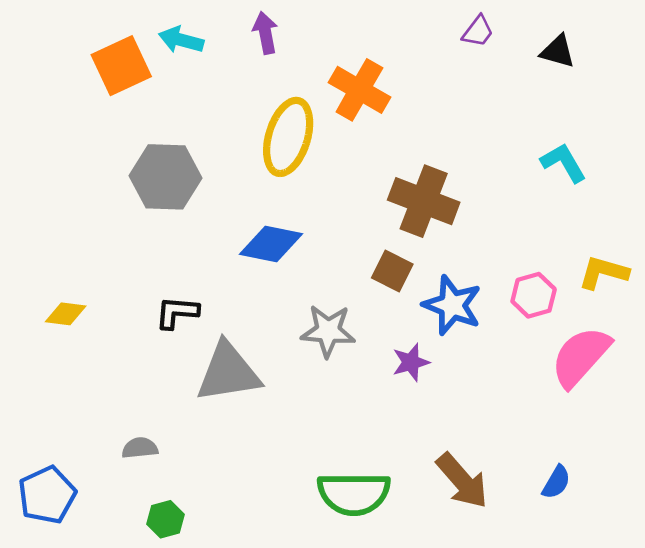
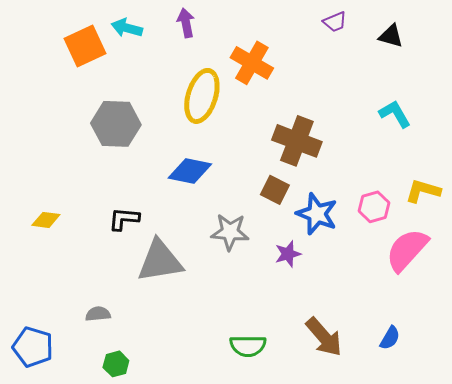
purple trapezoid: (478, 31) -> (335, 22), turned 30
green semicircle: (354, 494) -> (248, 346), size x0.7
blue pentagon: (47, 495) -> (33, 347), turned -30

